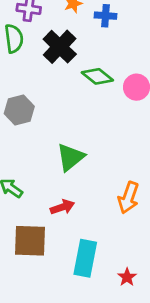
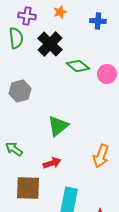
blue cross: (105, 16) -> (98, 21), moved

